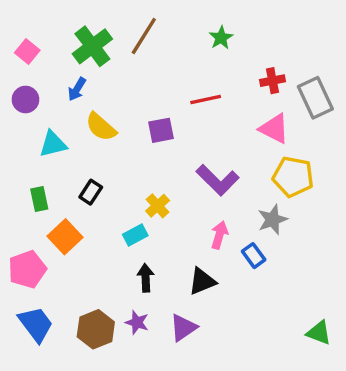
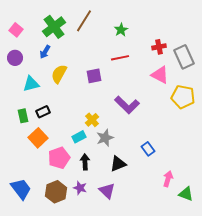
green star: (221, 38) -> (121, 30), moved
yellow semicircle: (101, 127) -> (59, 74), turned 78
yellow pentagon: (293, 177) -> (183, 97), moved
black rectangle: (91, 192) -> (43, 112), moved, turned 32
gray star: (272, 220) -> (105, 138), moved
pink arrow: (219, 235) -> (168, 179), moved
pink pentagon: (27, 269) -> (59, 158), moved
purple triangle: (183, 328) -> (107, 191), turned -42

